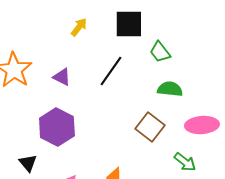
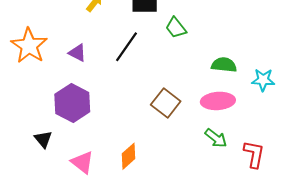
green semicircle: (170, 89) -> (224, 65), moved
green arrow: (185, 162) -> (216, 138), moved

